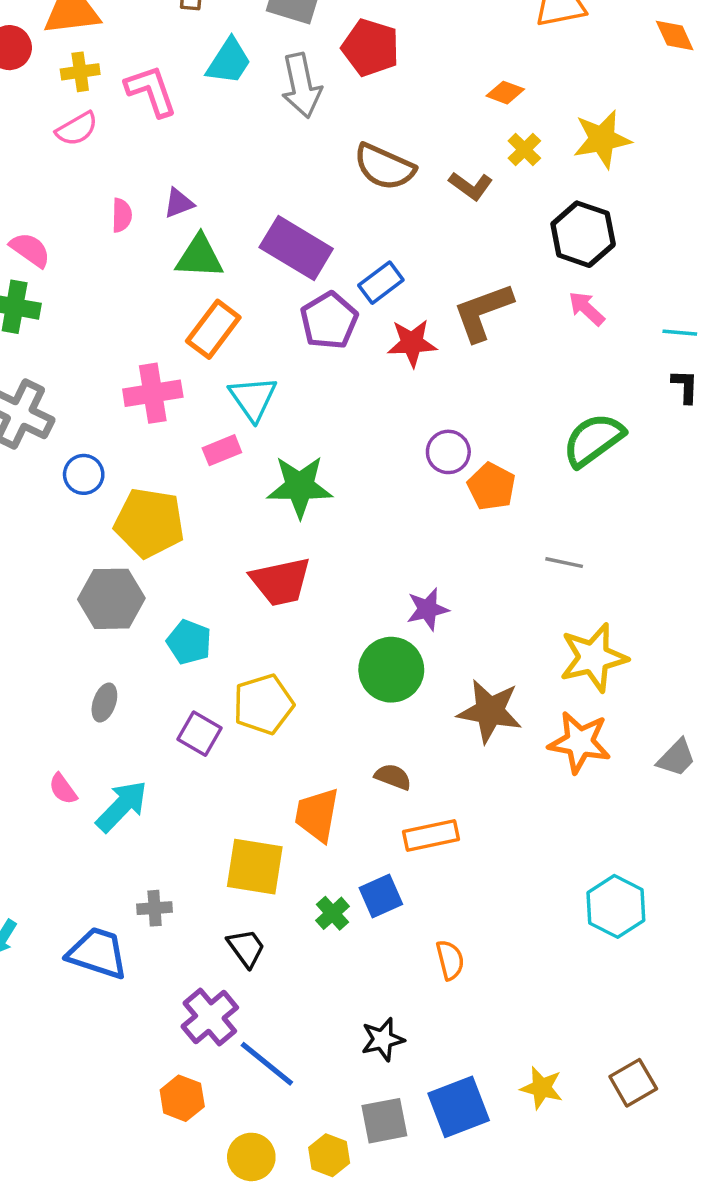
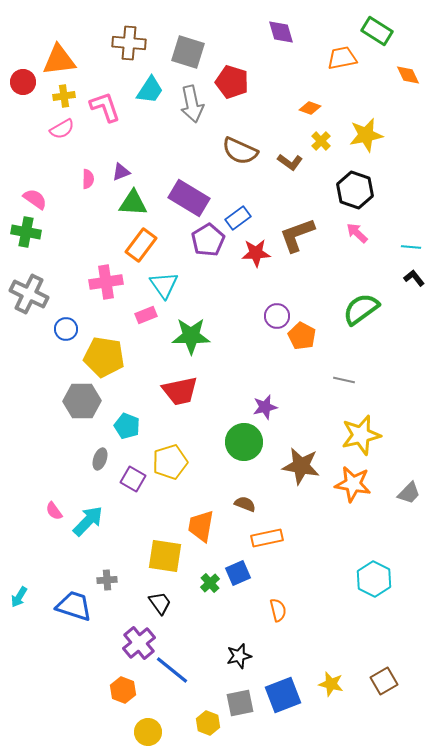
black L-shape: (685, 386) -> (414, 278), turned -40
gray ellipse: (104, 703) -> (100, 459), moved
yellow circle: (251, 1157) -> (148, 732), moved

